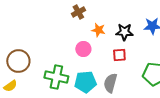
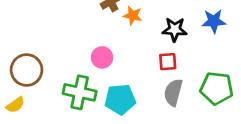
orange star: (98, 30) -> (133, 16), moved
pink circle: (83, 49) -> (102, 57), moved
gray semicircle: (110, 83) -> (173, 92), moved

